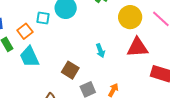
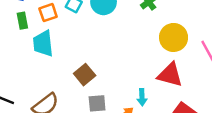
cyan arrow: (100, 51) -> (142, 97), moved

